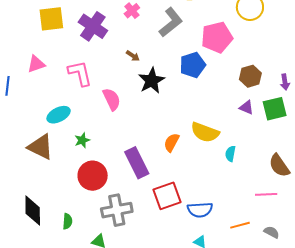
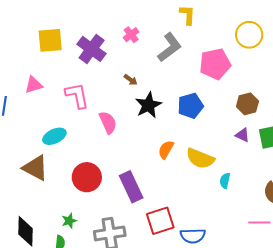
blue pentagon: (193, 65) -> (190, 106), moved
green star: (82, 140) -> (69, 221), moved
orange semicircle: (172, 142) -> (166, 150), moved
red circle: (93, 176) -> (87, 177), moved

